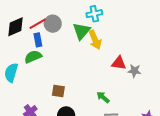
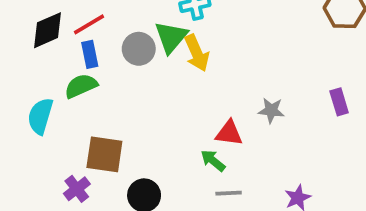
gray circle: (53, 24) -> (139, 49), moved
red triangle: (119, 63) -> (229, 133), moved
brown square: (58, 91) -> (104, 154), moved, size x1.5

